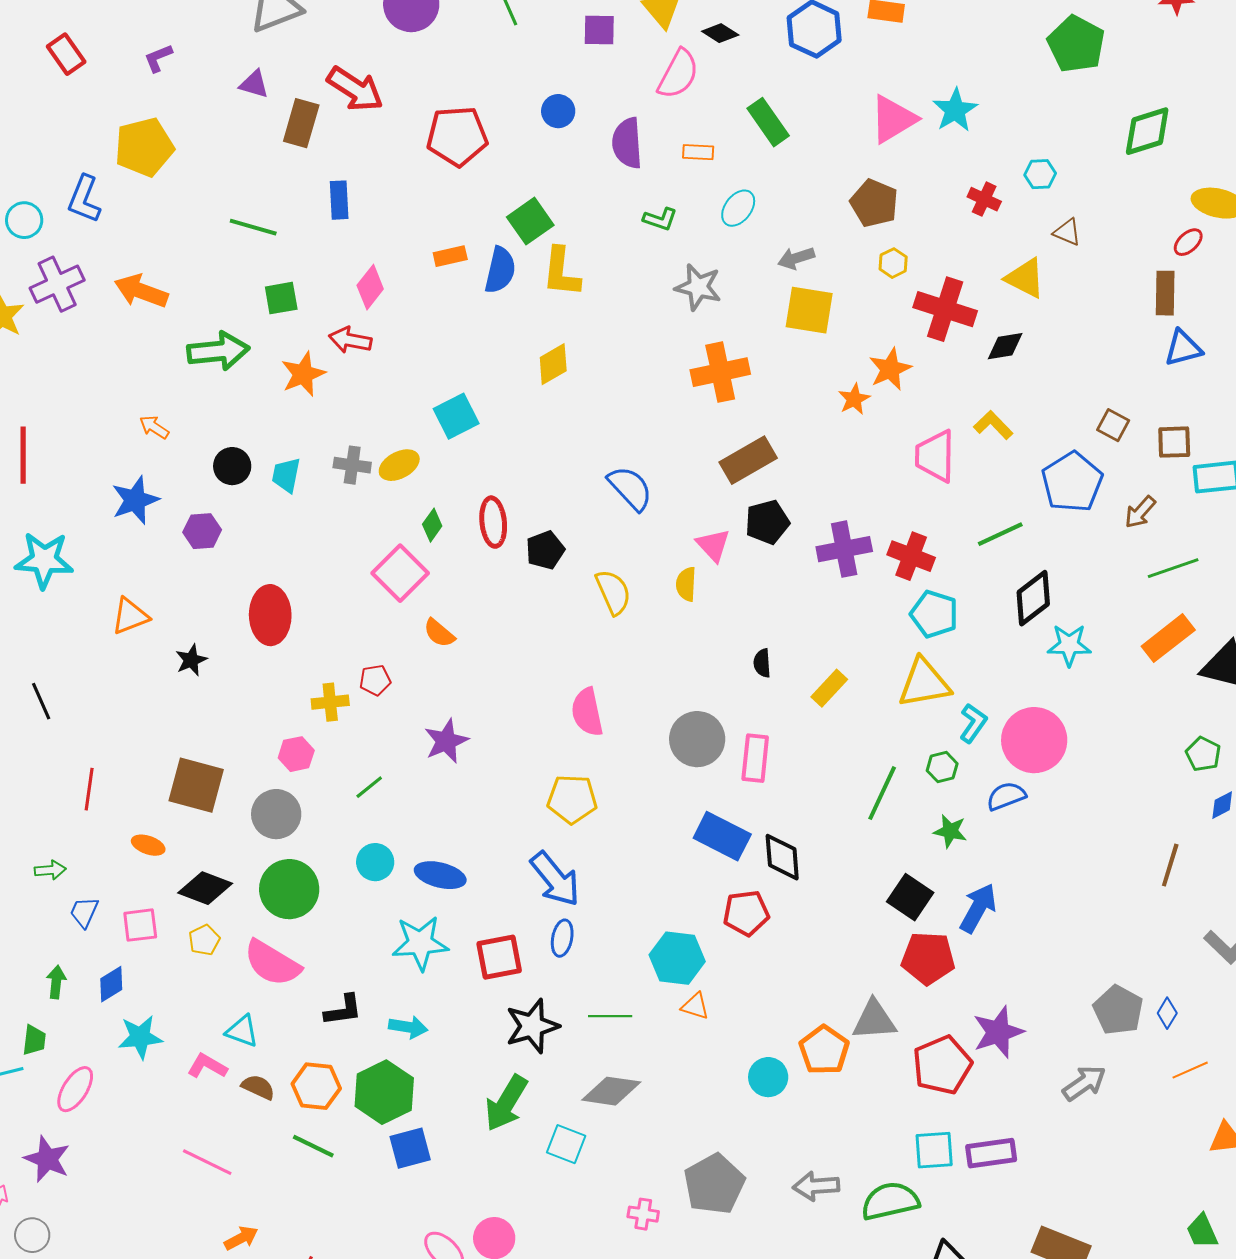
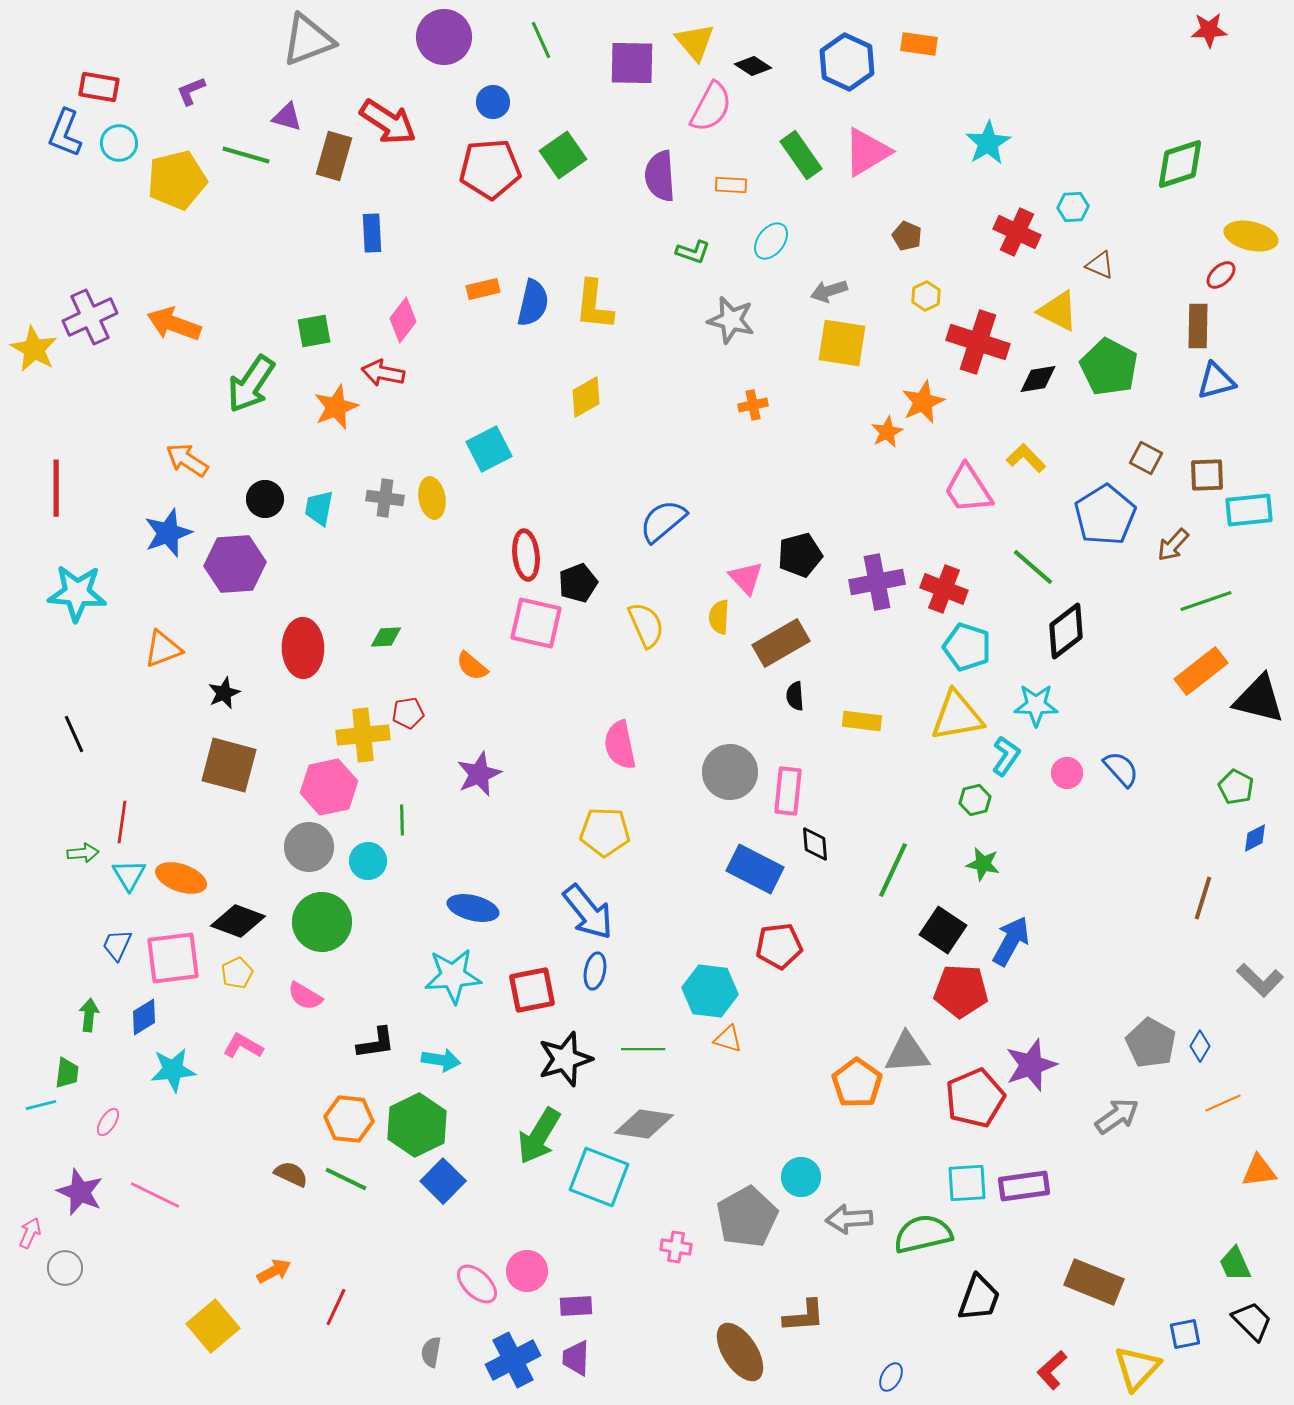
purple square: (599, 30) -> (632, 63), size x1.4
green pentagon: (1076, 44) -> (1109, 367), moved
red rectangle: (66, 54) -> (99, 87), turned -45
blue circle: (558, 111) -> (493, 102), moved
pink triangle: (893, 119) -> (867, 152), moved
blue L-shape: (84, 199) -> (65, 133), moved
red cross: (984, 199) -> (1017, 232), size x1.4
brown pentagon: (874, 203) -> (907, 236), size x0.6
cyan circle: (24, 220) -> (119, 143), moved
green square: (530, 221) -> (563, 155), moved
green line: (253, 227) -> (246, 155), moved
green arrow: (218, 351) -> (251, 384), turned 130
orange cross: (720, 372) -> (753, 405), size x0.5
orange arrow: (154, 427) -> (187, 460), size x1.4
pink trapezoid: (935, 456) -> (968, 489), turned -34
brown rectangle: (748, 460) -> (781, 643), moved
yellow ellipse: (399, 465) -> (432, 498), turned -72
blue semicircle: (630, 488) -> (663, 521), turned -87
green diamond: (432, 525) -> (386, 637), moved, turned 52
purple hexagon: (202, 531) -> (235, 564), size x1.6
green line: (1000, 534) -> (1033, 567), turned 66
pink square: (400, 573) -> (536, 623), moved, turned -32
cyan star: (1069, 645) -> (1036, 705), moved
yellow rectangle: (829, 688) -> (862, 721), turned 54
yellow cross: (330, 702) -> (363, 735), size x1.4
pink circle: (1034, 740) -> (1067, 773), size x0.5
pink hexagon: (296, 754) -> (329, 787), size x1.6
brown square: (196, 785) -> (229, 765), moved
green line: (369, 787) -> (402, 820), turned -52
green line: (882, 793) -> (893, 870), moved
blue semicircle: (1006, 796) -> (1121, 769), moved, turned 69
orange ellipse: (148, 845) -> (181, 878), size x1.5
black diamond: (782, 857) -> (815, 844), moved, size x0.7
cyan circle: (375, 862) -> (368, 861), moved
green arrow: (50, 870) -> (83, 853), moved
pink square: (140, 925) -> (173, 958), size x1.5
pink semicircle: (272, 963) -> (305, 996), size x0.6
cyan triangle: (242, 1031) -> (129, 875), moved, turned 39
pink L-shape: (207, 1066) -> (243, 1046), moved
cyan circle: (768, 1077) -> (801, 1177), moved
brown semicircle: (258, 1087) -> (291, 1174), moved
pink ellipse: (75, 1089) -> (108, 1122), size x0.6
cyan square: (566, 1144) -> (599, 1177), size x1.5
blue square: (410, 1148) -> (443, 1181), turned -30
pink line: (207, 1162) -> (155, 1195), moved

